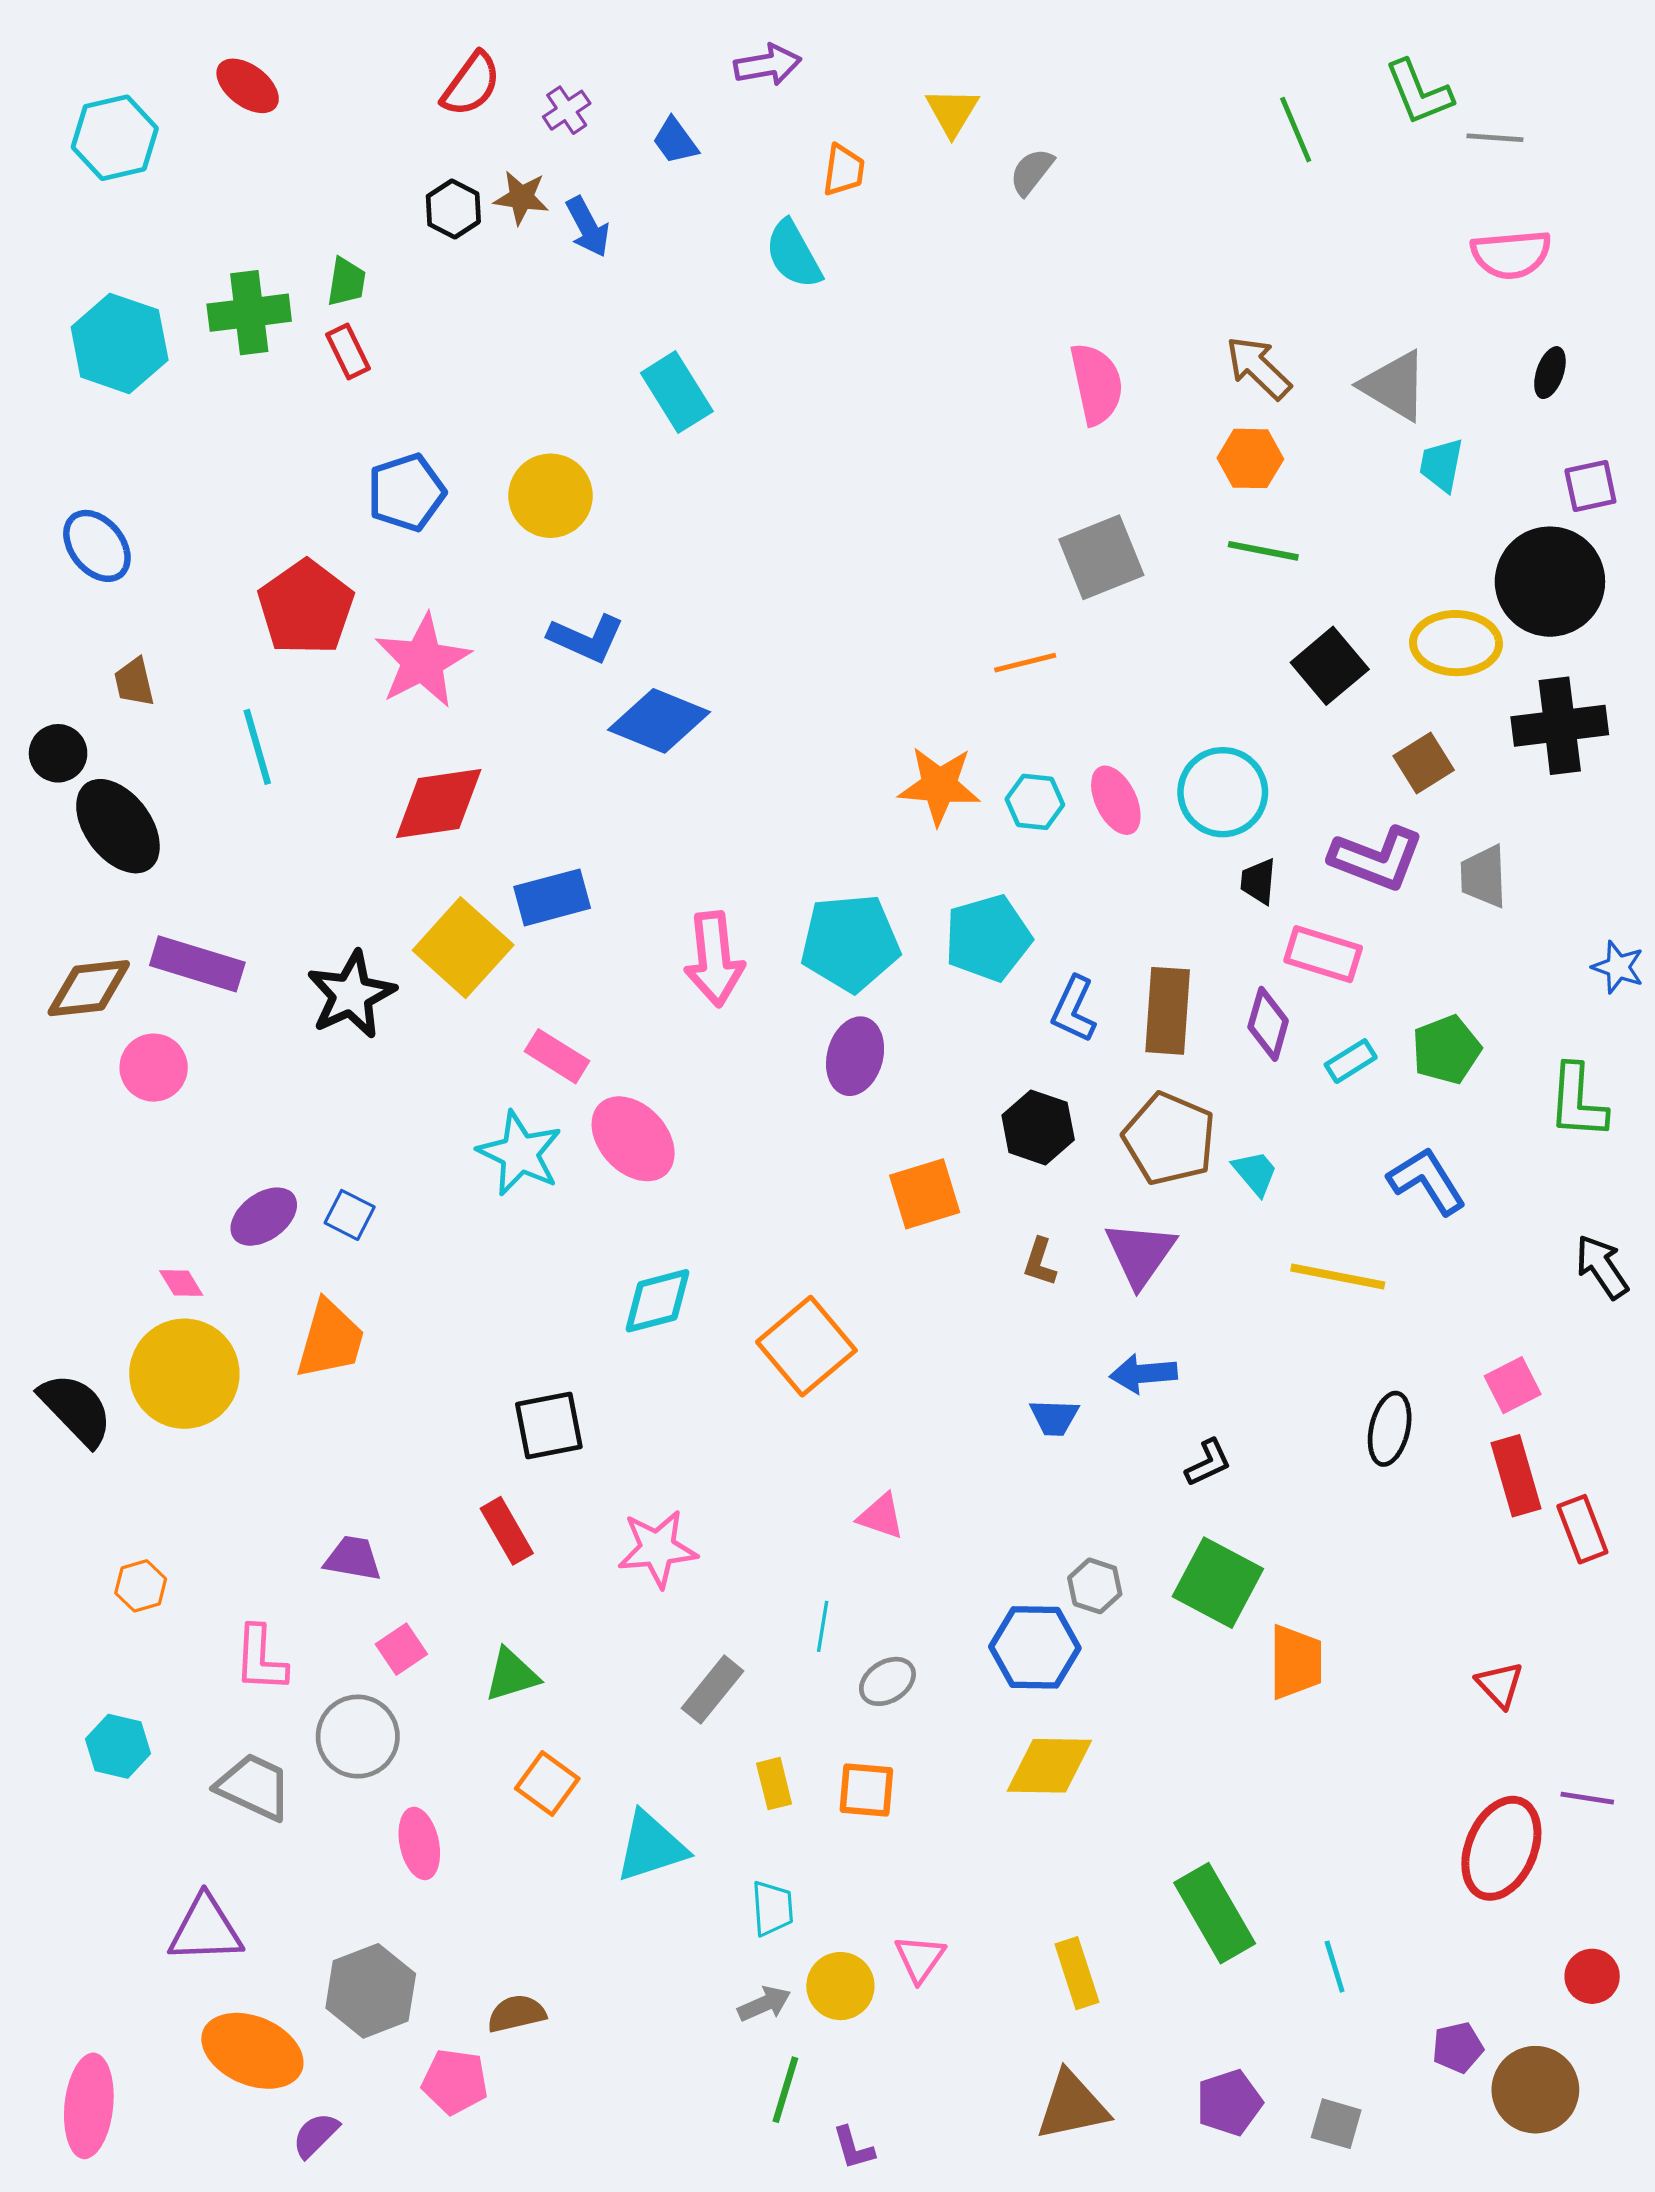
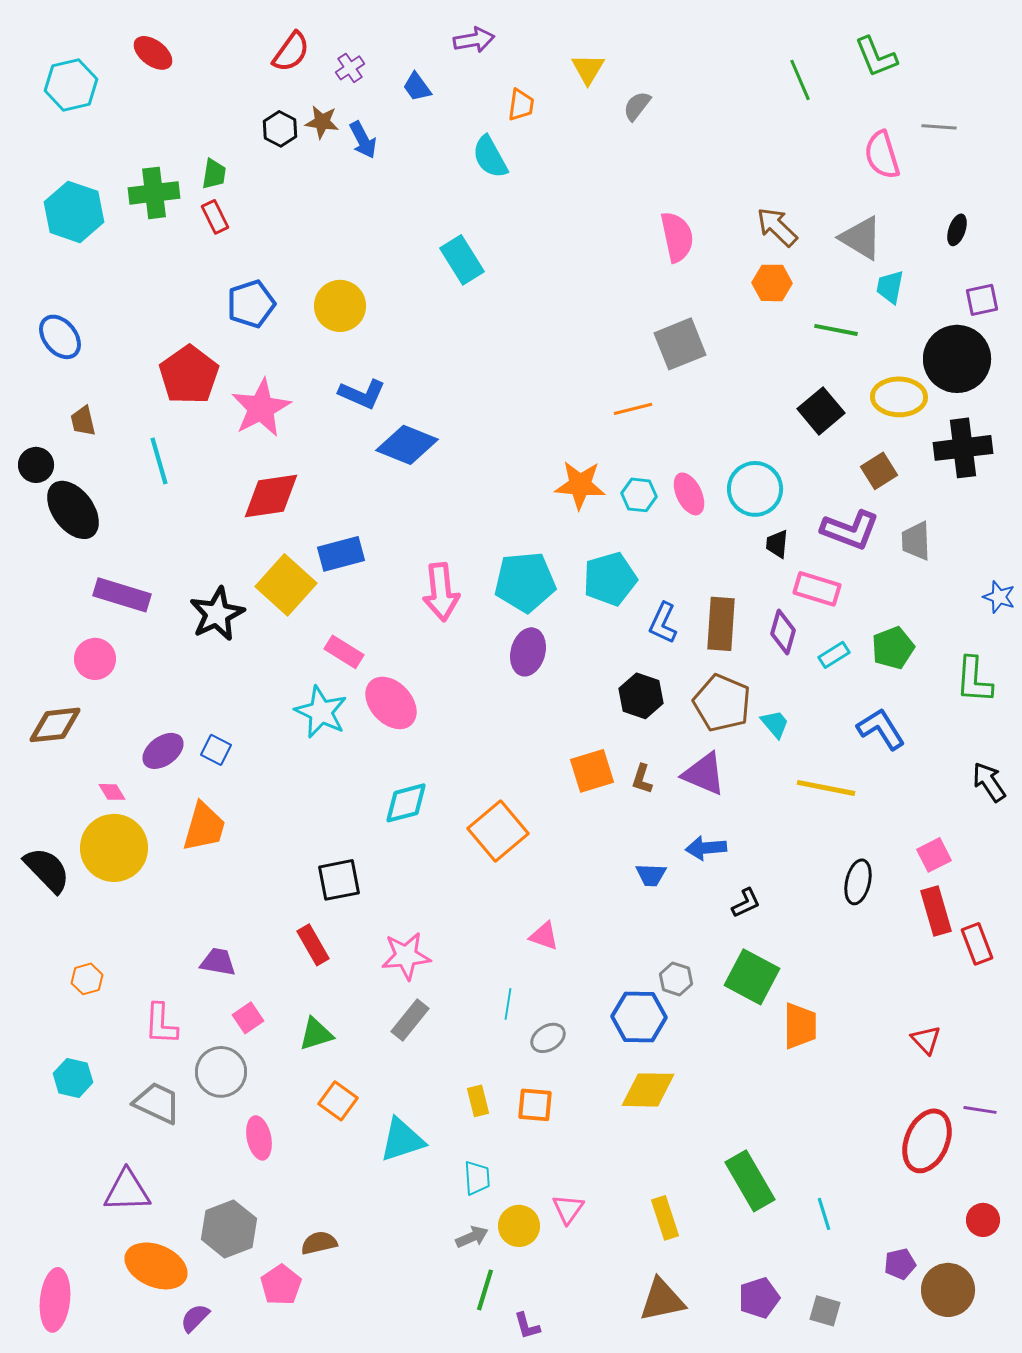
gray line: (1495, 138) -> (939, 127), moved
pink semicircle: (1511, 254) -> (882, 155), moved, turned 78
cyan rectangle: (677, 392) -> (462, 260), moved
green line: (1263, 551) -> (836, 330), moved
brown diamond: (89, 988) -> (55, 725), moved
orange square: (925, 1194) -> (592, 771), moved
purple triangle: (1140, 1254) -> (704, 774), turned -42
gray rectangle: (712, 1690) -> (410, 1020), moved
pink pentagon: (455, 2082) -> (281, 1285), turned 30

